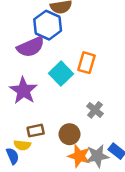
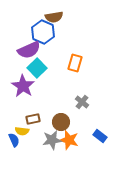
cyan square: (61, 74) -> (37, 68), moved
gray star: (97, 156) -> (52, 140), moved

